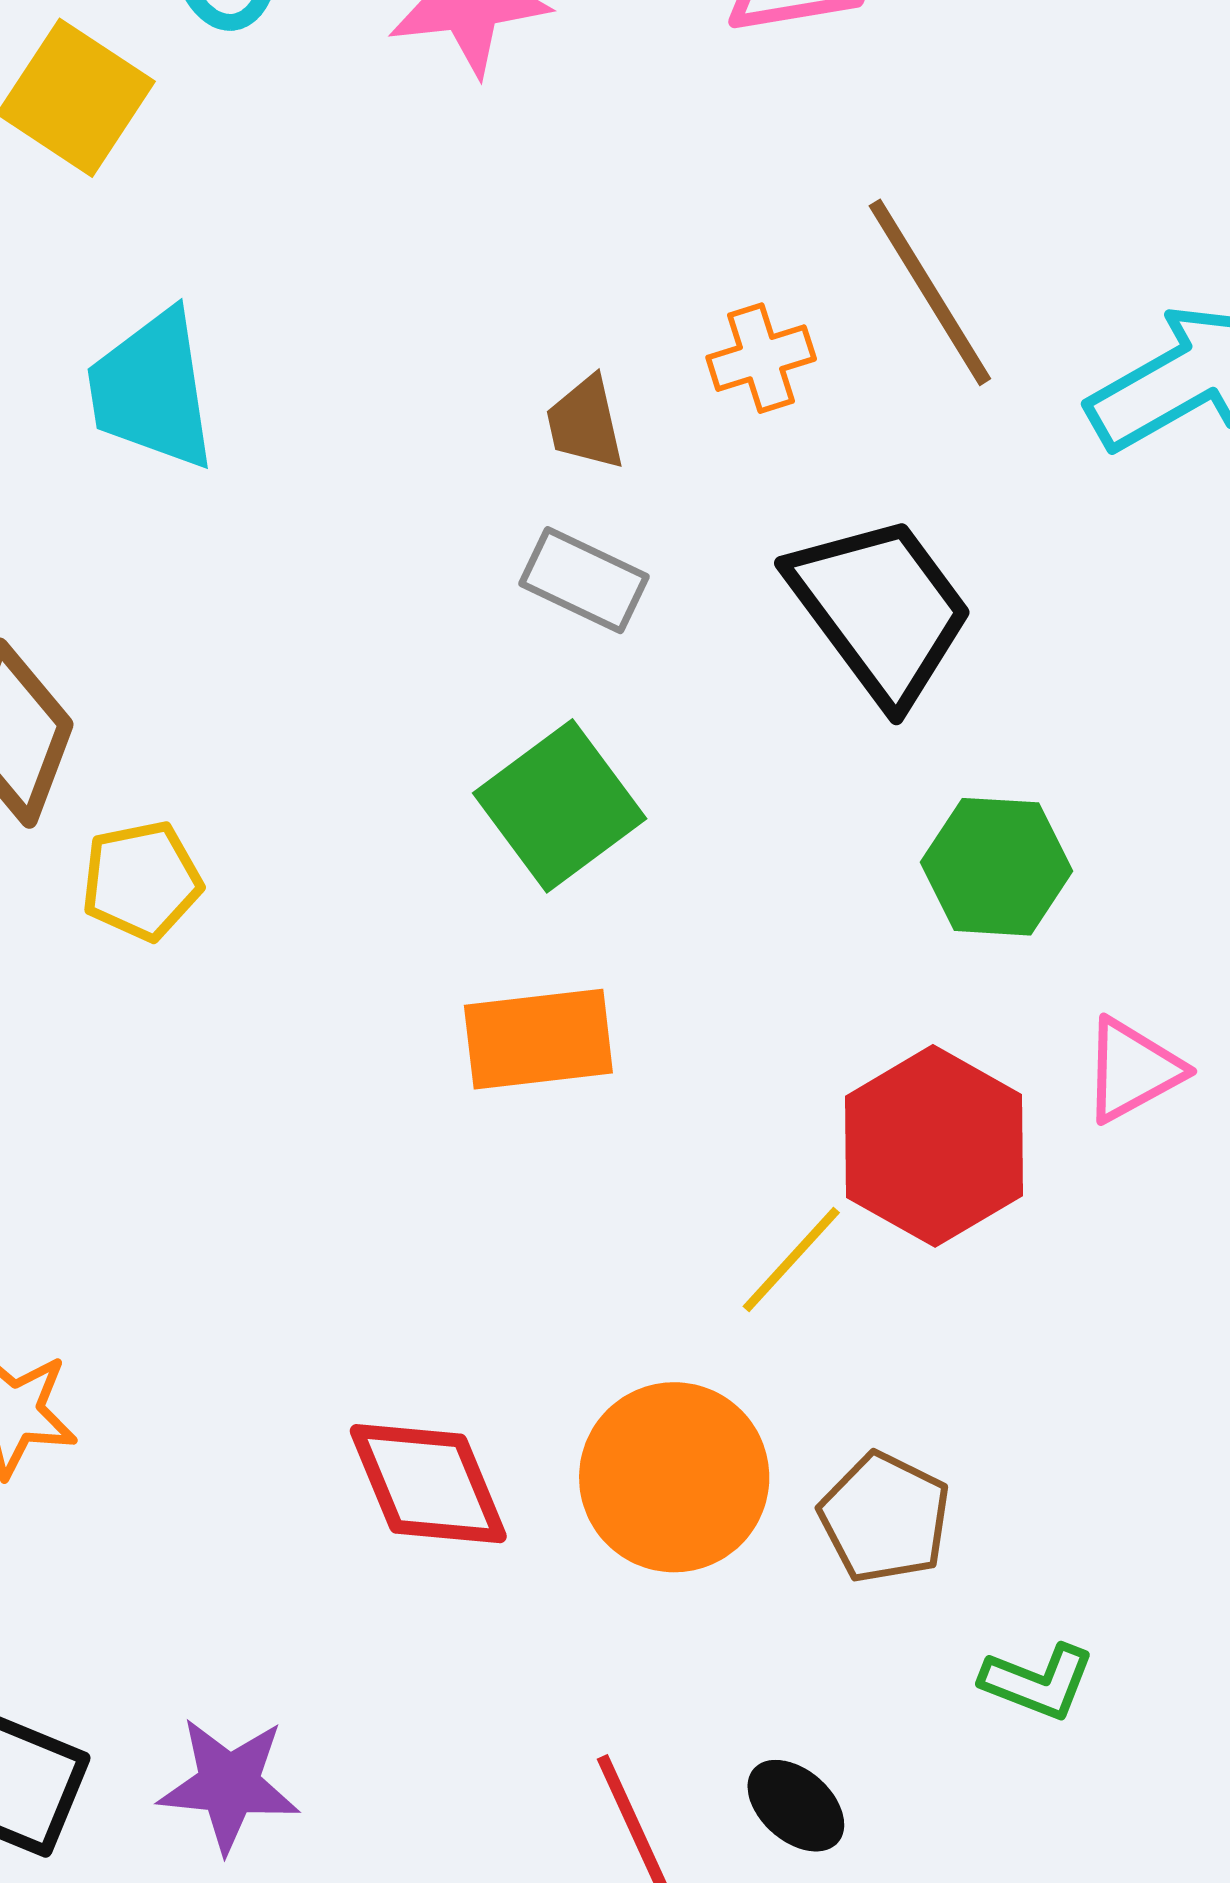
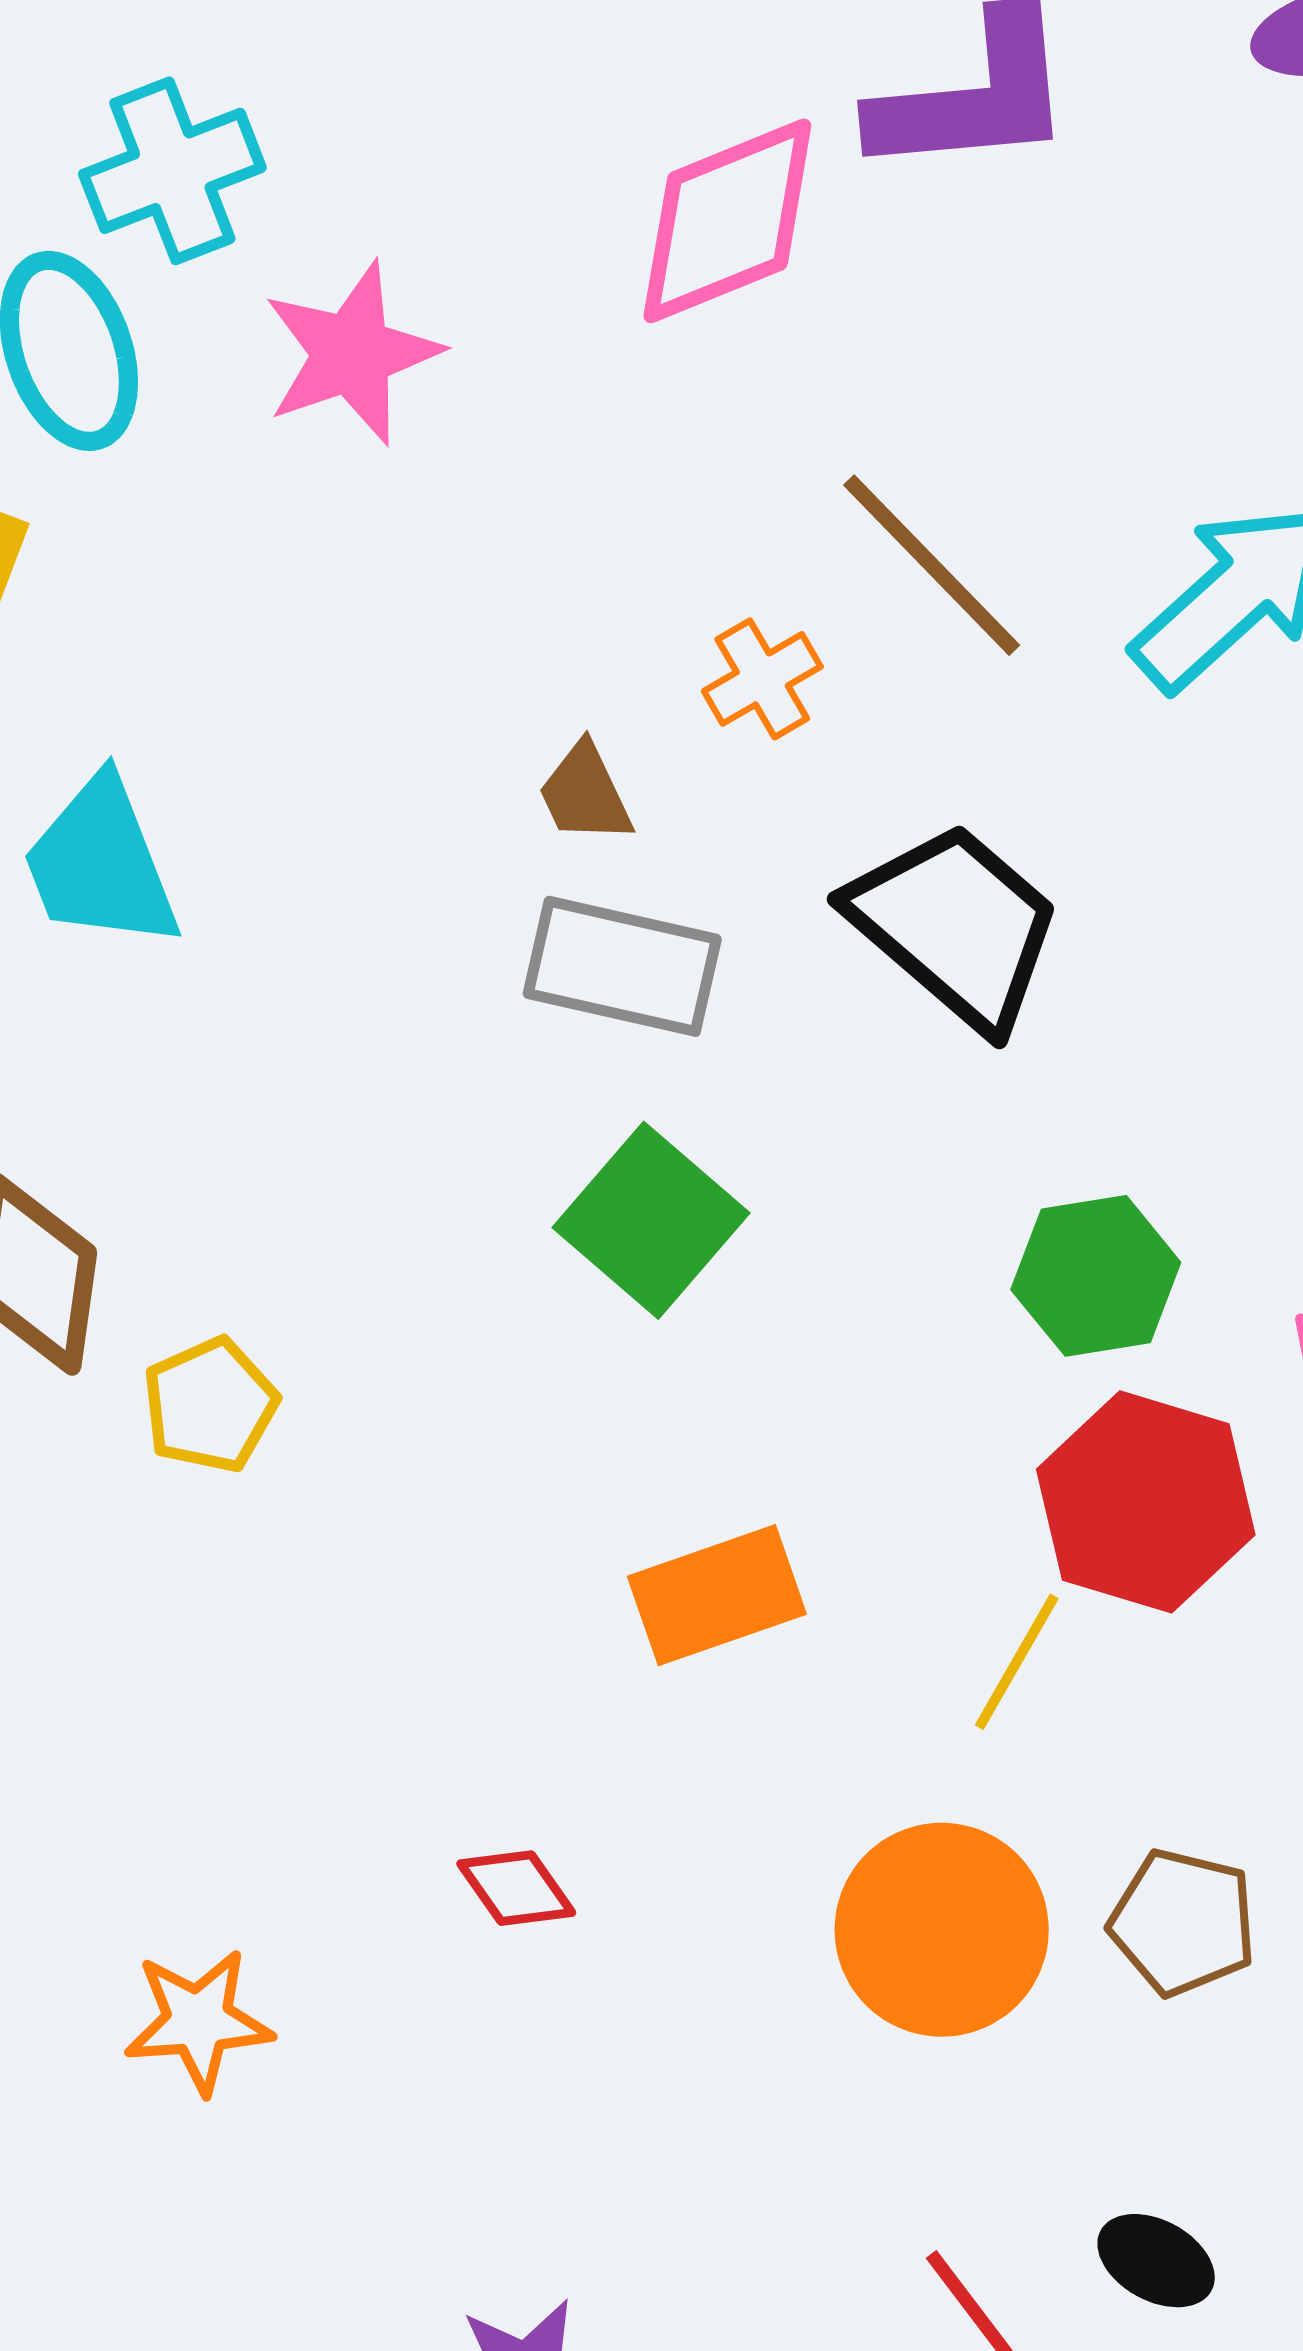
gray rectangle: (584, 580) -> (622, 966), size x1.4
green hexagon: (997, 867) -> (1096, 1276), moved
orange rectangle: (538, 1039) -> (717, 1595), moved
red diamond: (428, 1484) -> (516, 1888), moved, size x0.6

